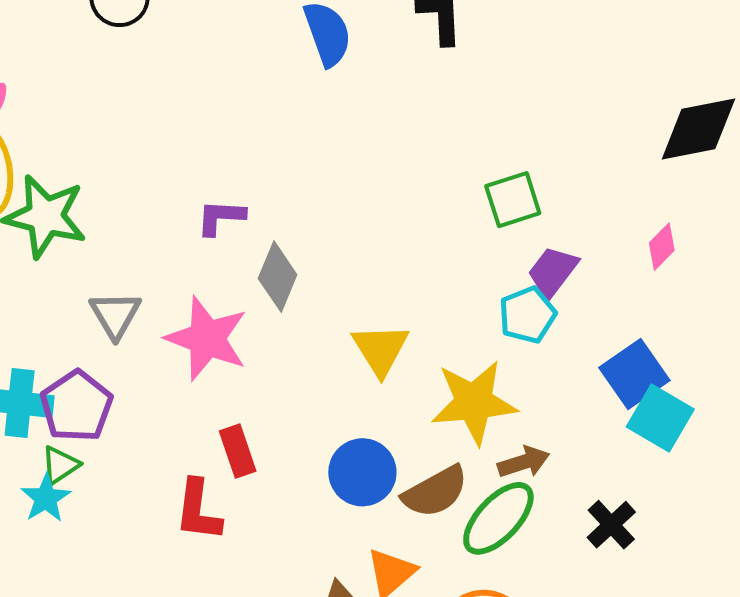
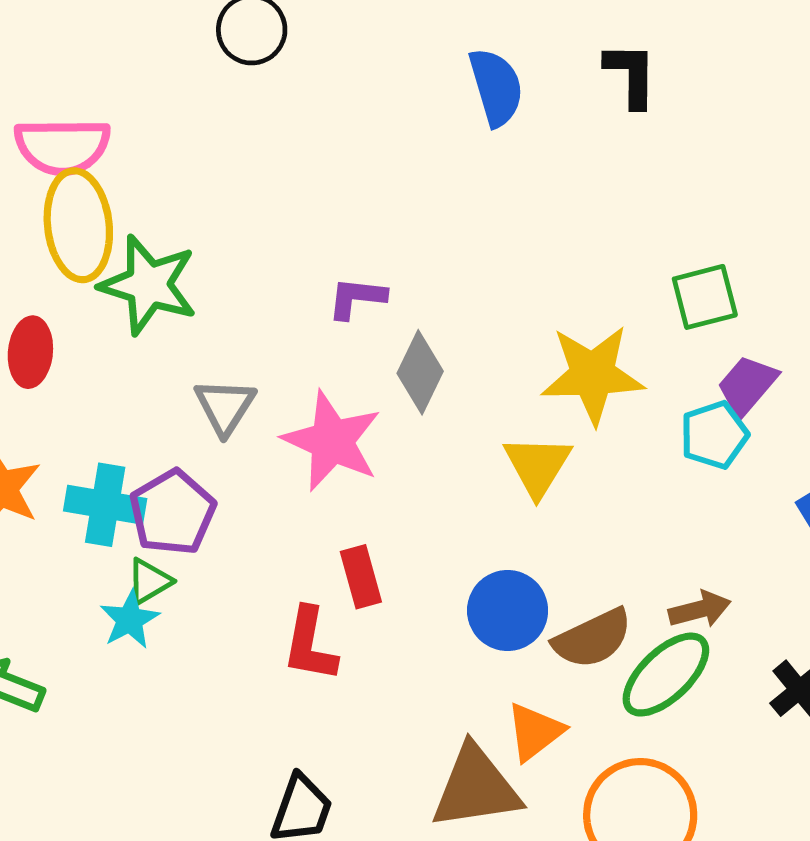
yellow star: (474, 402) -> (593, 375), moved

